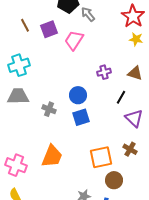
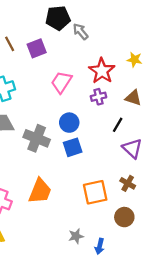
red star: (133, 16) -> (102, 71), moved
pink trapezoid: (74, 40) -> (61, 82), moved
gray cross: (49, 109) -> (37, 138), size x1.6
brown circle: (114, 180) -> (124, 217), moved

